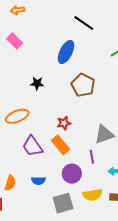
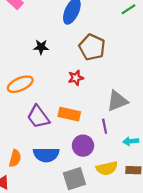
red star: (64, 123) -> (76, 78), moved
orange rectangle: (61, 145) -> (69, 114), turned -36
blue semicircle: (38, 181) -> (46, 155), size x1.6

